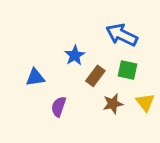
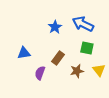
blue star: (75, 55) -> (55, 27), moved
brown rectangle: (95, 76) -> (58, 58), moved

